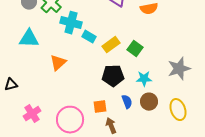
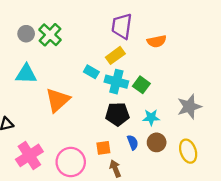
cyan cross: (71, 23) -> (116, 82), moved
yellow rectangle: (111, 45) -> (115, 55), moved
orange triangle: (58, 63) -> (58, 100), size x1.4
pink cross: (32, 114) -> (29, 155), size x1.4

